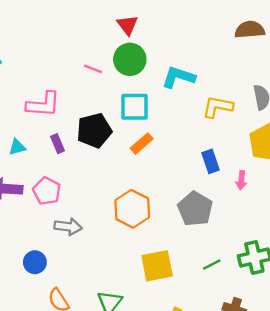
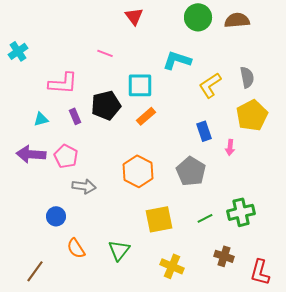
green circle: (130, 59) -> (198, 17), moved
yellow L-shape: (218, 107) -> (210, 85), turned -44

